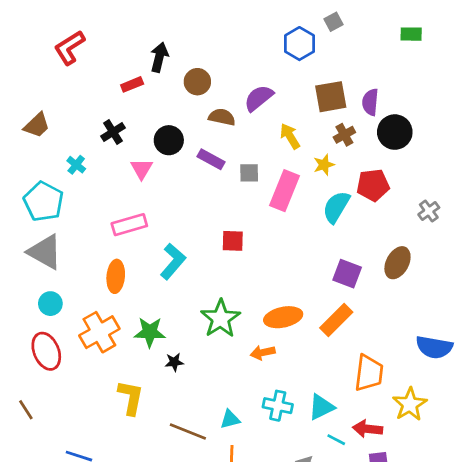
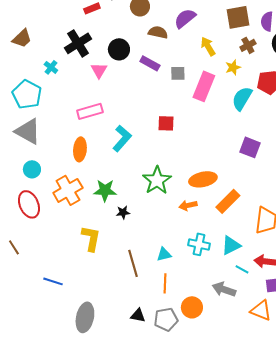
black cross: (113, 132) -> (78, 43), size x1.5
orange rectangle: (336, 320) -> (228, 201), moved
brown line: (188, 432) -> (133, 263), turned 52

